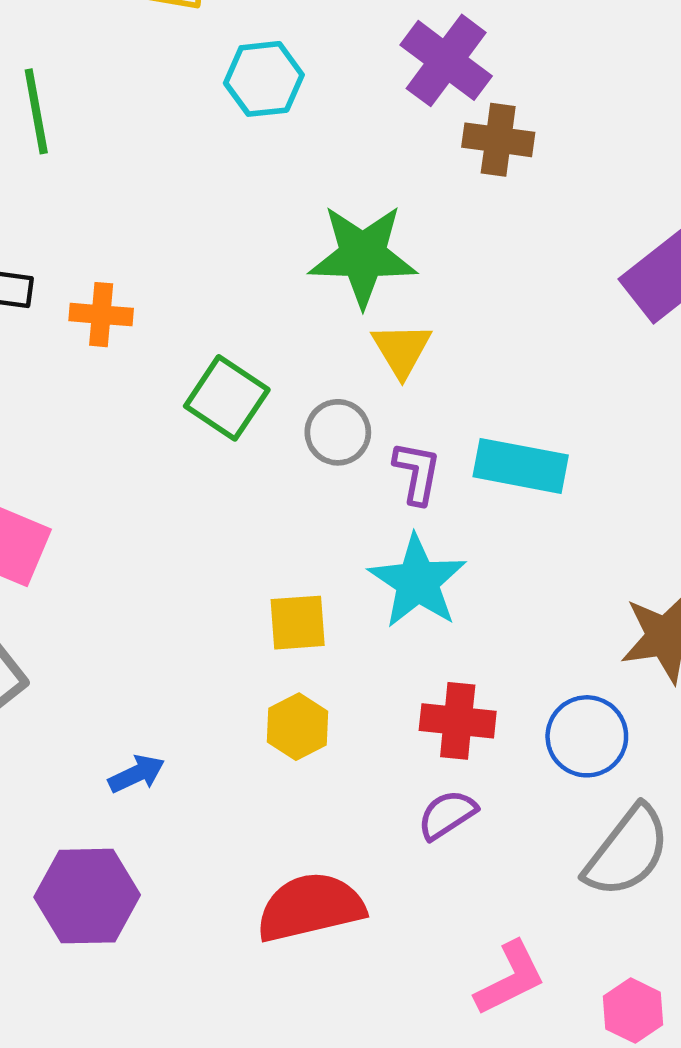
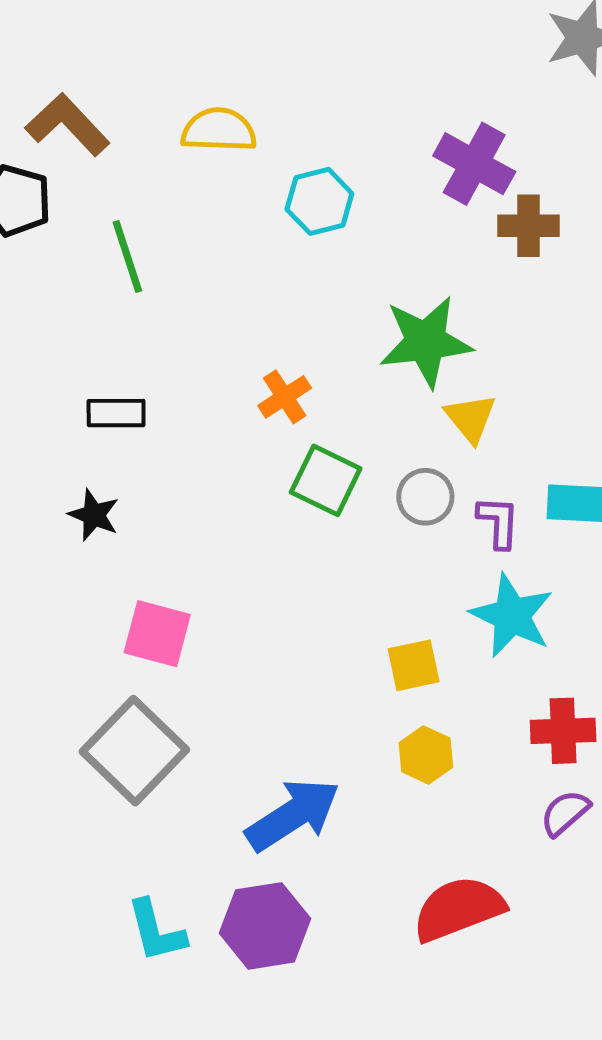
orange cross: (101, 315) -> (285, 397), moved, turned -30
blue arrow: (137, 774) -> (293, 815), size x2.0

